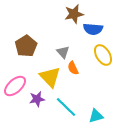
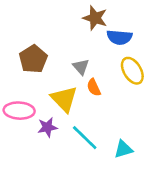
brown star: (74, 14) -> (95, 18), turned 30
pink ellipse: (15, 86) -> (19, 111), turned 45

